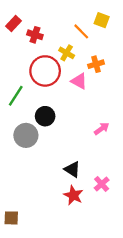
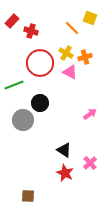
yellow cross: (67, 53) -> (66, 53), moved
green line: (16, 96) -> (14, 85), turned 36
brown square: (11, 218) -> (28, 196), moved

